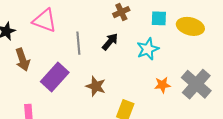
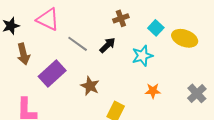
cyan square: (159, 18) -> (156, 28), turned 35
gray line: (78, 43) -> (78, 44), turned -55
gray cross: (196, 84) -> (197, 93), moved, size x0.7

